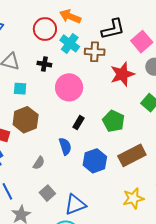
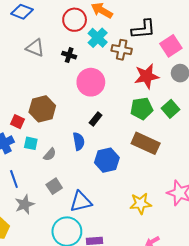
cyan square: (20, 89) -> (31, 143), moved
green pentagon: (114, 121) -> (142, 109), moved, turned 30
brown rectangle: (132, 155) -> (146, 143), moved, turned 44

